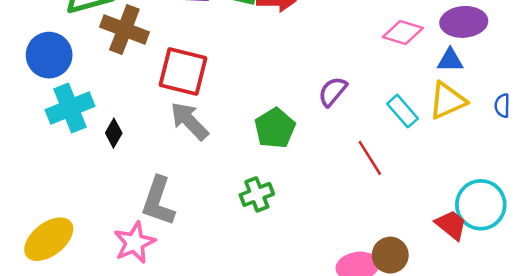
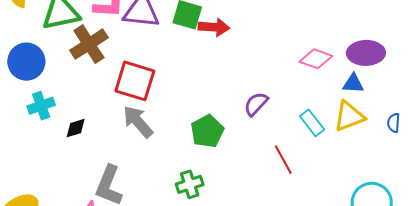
brown cross: (124, 29) -> (89, 44), turned 33
cyan cross: (70, 108) -> (41, 106), size x0.7
black diamond: (114, 133) -> (76, 128), turned 40

